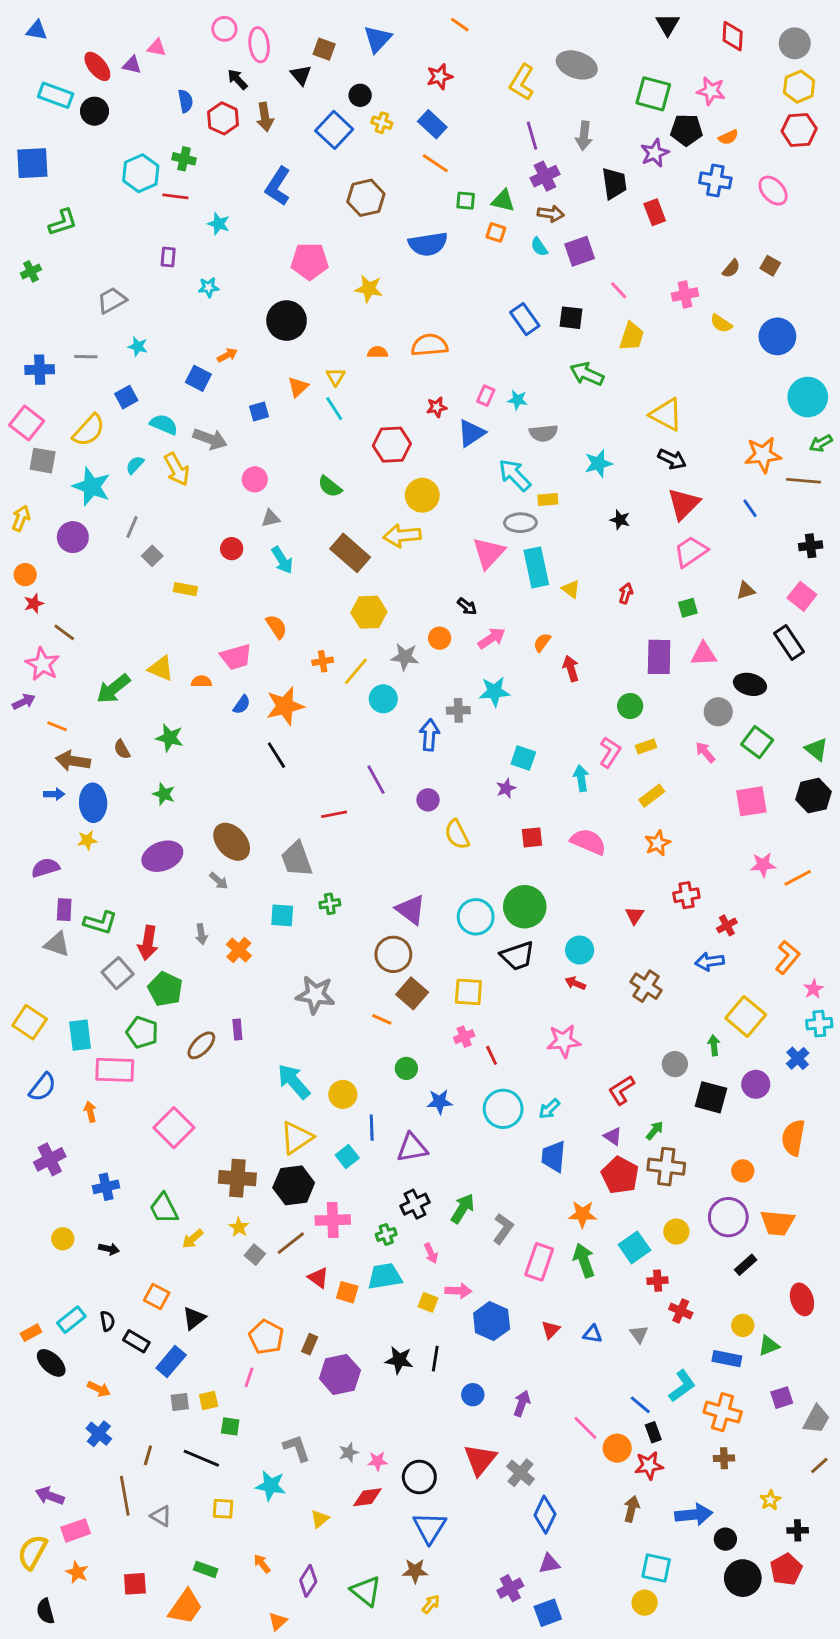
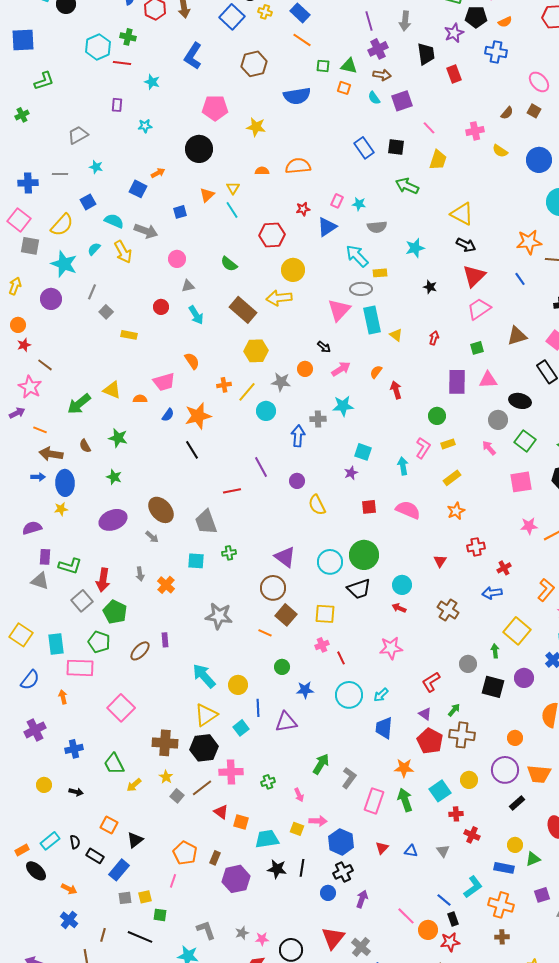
pink ellipse: (773, 191) -> (539, 82), moved
brown triangle: (746, 591) -> (517, 336), size x1.5
black cross: (415, 1204) -> (343, 872), moved
cyan trapezoid: (385, 1276) -> (267, 839), moved

